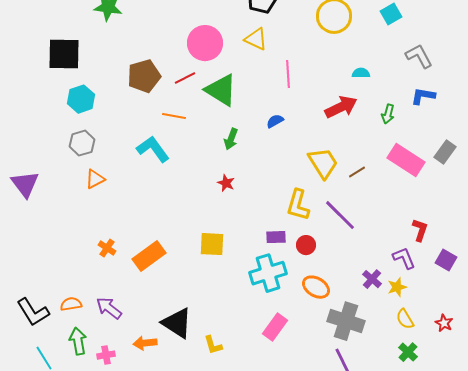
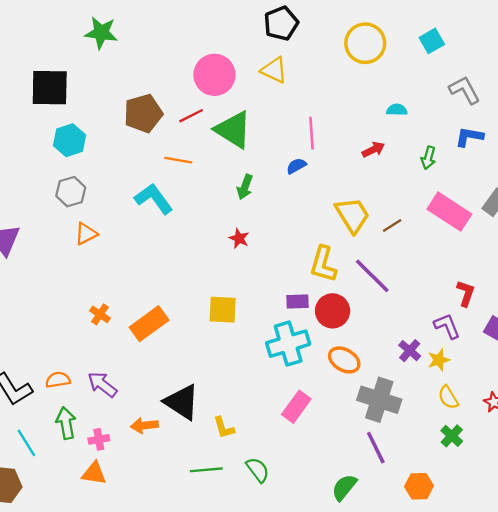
pink line: (288, 74) -> (311, 133), moved
red arrow: (341, 107) -> (373, 150), size x0.6
red circle: (306, 245) -> (333, 311), size x1.5

